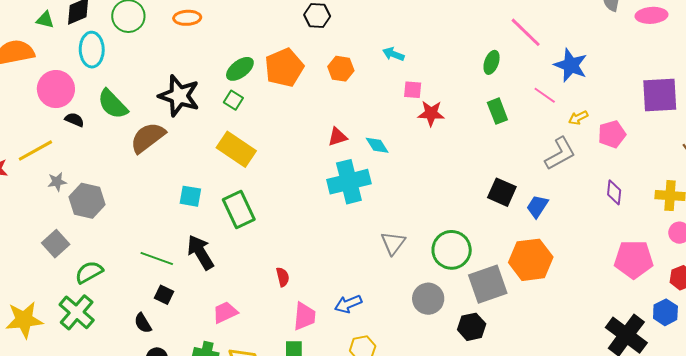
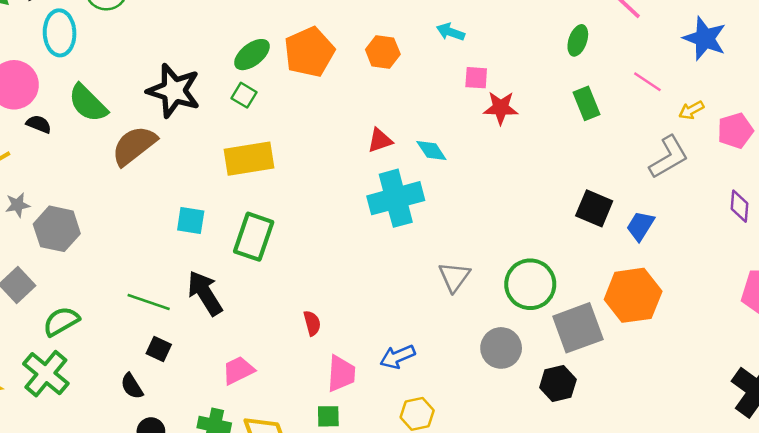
blue star: (571, 65) -> (705, 38), moved
yellow rectangle: (236, 149) -> (249, 159), turned -42
green rectangle: (239, 209) -> (254, 237), turned 45

